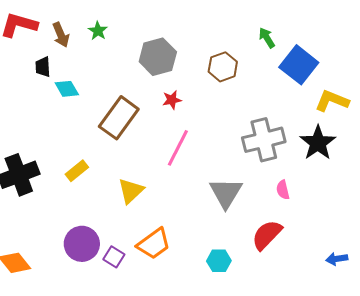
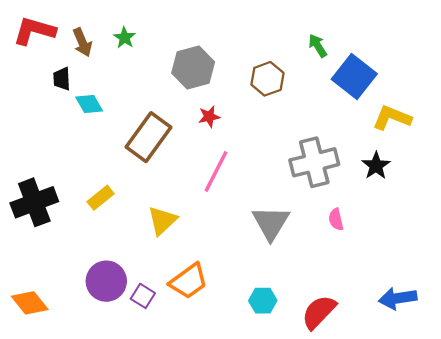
black star: (318, 143) -> (376, 166), size x0.7
red semicircle: (267, 235) -> (319, 312), moved
blue arrow: (337, 259) -> (398, 298), size x1.5

